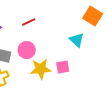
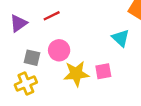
red line: (29, 22) -> (52, 16), moved

